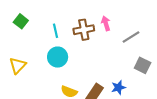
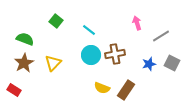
brown cross: (84, 30) -> (115, 54), moved
cyan line: (55, 31) -> (89, 30), turned -40
blue star: (118, 87) -> (149, 64), moved

